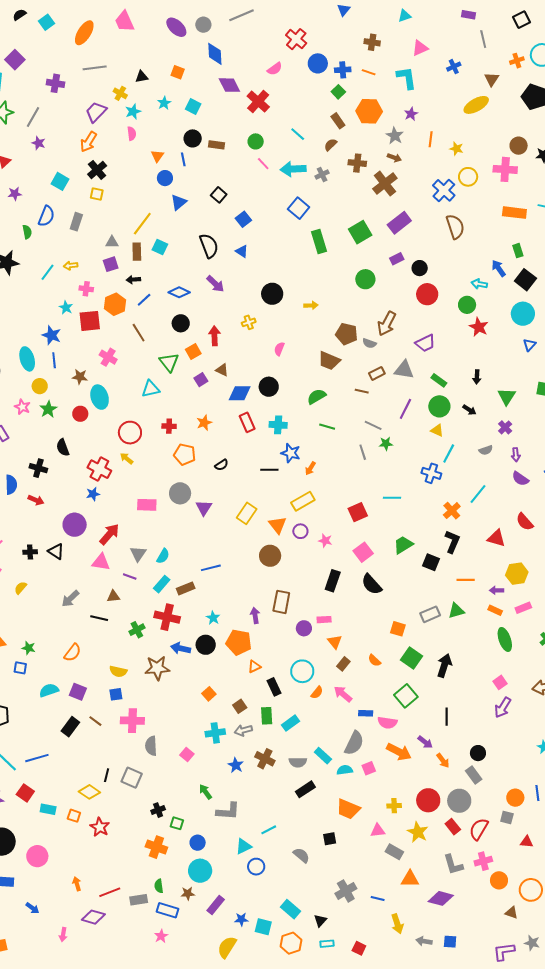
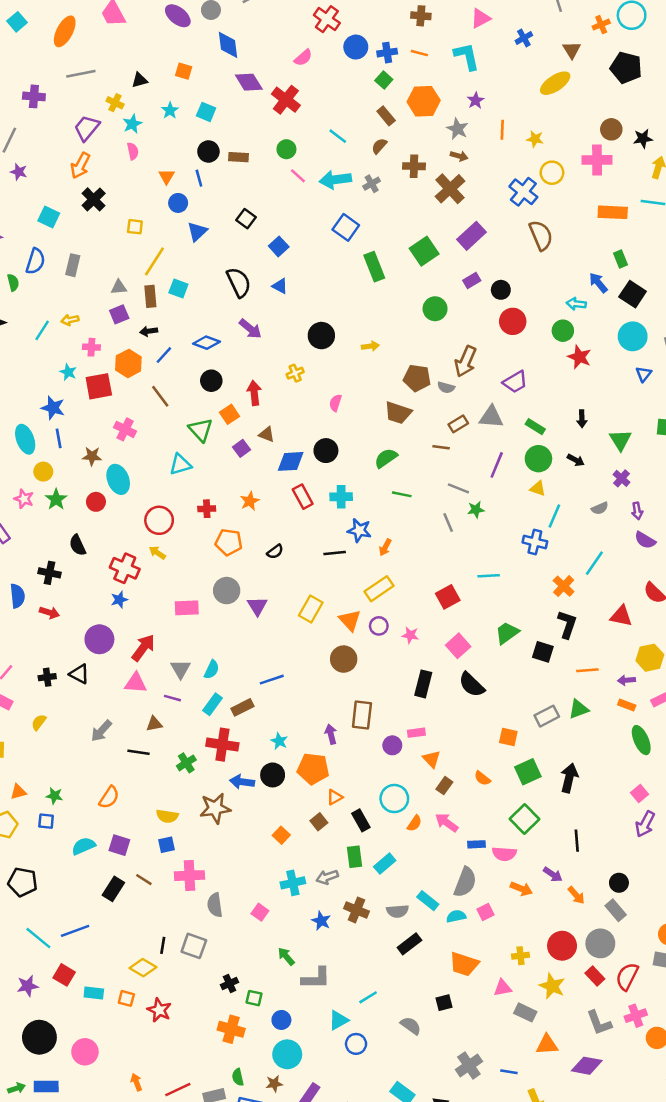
yellow square: (97, 194) -> (135, 227), moved
green square: (411, 658) -> (528, 772), turned 35
brown square: (240, 706) -> (319, 822), moved
orange arrow: (399, 752) -> (521, 889), size x0.7

